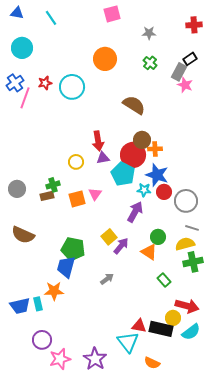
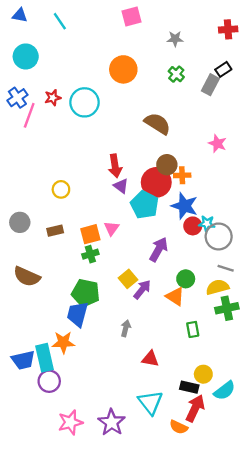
pink star: (185, 85) -> (217, 144), moved
purple triangle: (103, 158) -> (121, 186), turned 48
yellow circle: (76, 162) -> (61, 189), moved
green cross: (53, 185) -> (90, 254), moved
cyan star: (144, 190) -> (207, 224), moved
gray arrow: (107, 279) -> (126, 328), turned -40
green rectangle: (164, 280) -> (193, 329), turned 32
cyan rectangle: (38, 304) -> (44, 358), size x1.6
red arrow: (187, 306) -> (195, 408), moved, turned -80
red triangle: (139, 326) -> (150, 359), moved
black rectangle: (161, 329) -> (189, 387), size x0.7
purple circle: (42, 340) -> (49, 381), moved

